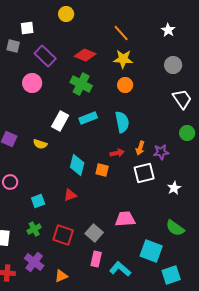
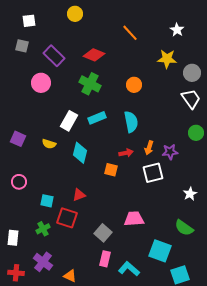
white square: (27, 28) -> (29, 21), moved
yellow star: (123, 59) -> (167, 59), moved
gray circle: (173, 65) -> (192, 73), moved
cyan diamond: (77, 165) -> (80, 153), moved
white star: (174, 188) -> (190, 194), moved
cyan square: (38, 201) -> (47, 201), turned 32
red square: (63, 235) -> (67, 218), moved
orange triangle: (61, 276) -> (70, 276), turned 48

